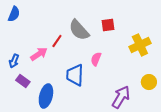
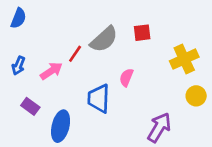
gray semicircle: (79, 30) -> (104, 39), turned -90
blue arrow: (14, 61) -> (18, 66), moved
yellow circle: (149, 82) -> (196, 96), moved

